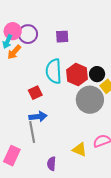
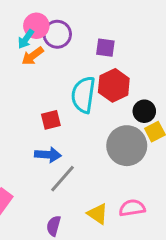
red hexagon: (77, 75) -> (114, 85), moved
gray line: (32, 132) -> (62, 179), moved, turned 40

